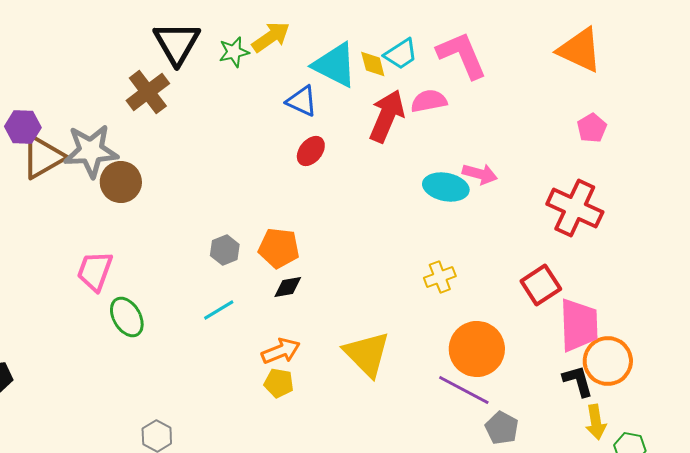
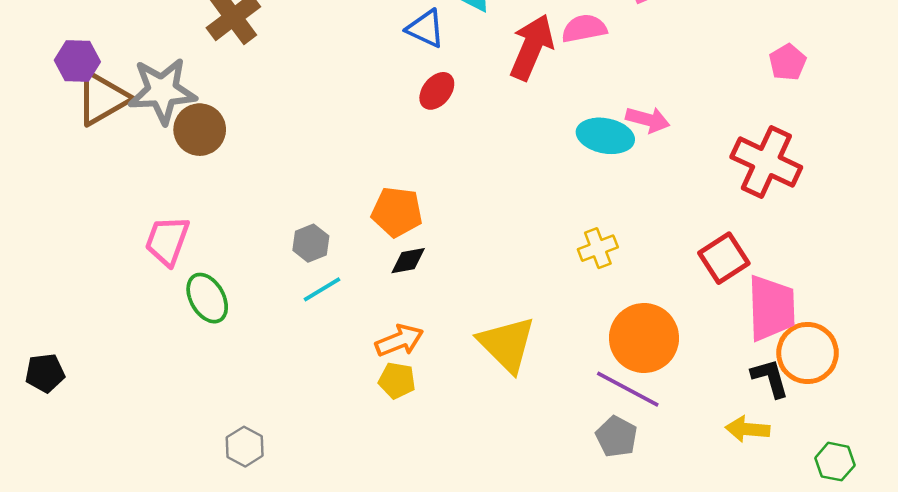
gray hexagon: (225, 250) -> (311, 243), moved
yellow arrow: (596, 422) -> (748, 429), moved, turned 104
gray pentagon: (502, 428) -> (617, 437), moved

